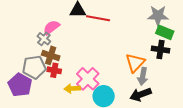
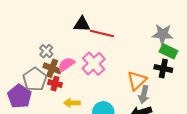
pink semicircle: (51, 27) -> (66, 64), moved
gray pentagon: (34, 67) -> (35, 79), turned -30
pink cross: (88, 79) -> (94, 64), moved

